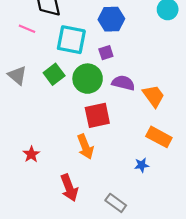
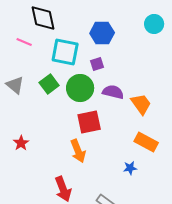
red star: (31, 154) -> (21, 143), moved

